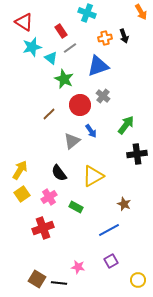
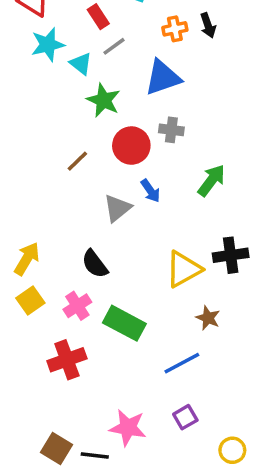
gray cross: (103, 96) -> (171, 130), turned -32
black cross: (137, 154) -> (231, 255), moved
yellow triangle: (93, 176) -> (184, 269), moved
green rectangle: (76, 207) -> (124, 323), size x1.6
pink star: (78, 267) -> (128, 428), size x1.5

